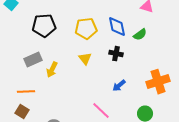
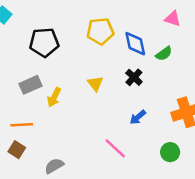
yellow pentagon: (86, 29) -> (100, 31), moved
black cross: (116, 54) -> (134, 77), turned 32

